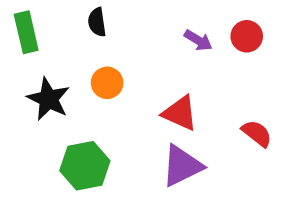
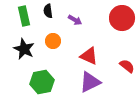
green rectangle: (26, 32) -> (24, 16), moved
red circle: (247, 36) -> (122, 18), size x1.6
purple arrow: (198, 40) -> (75, 20), moved

